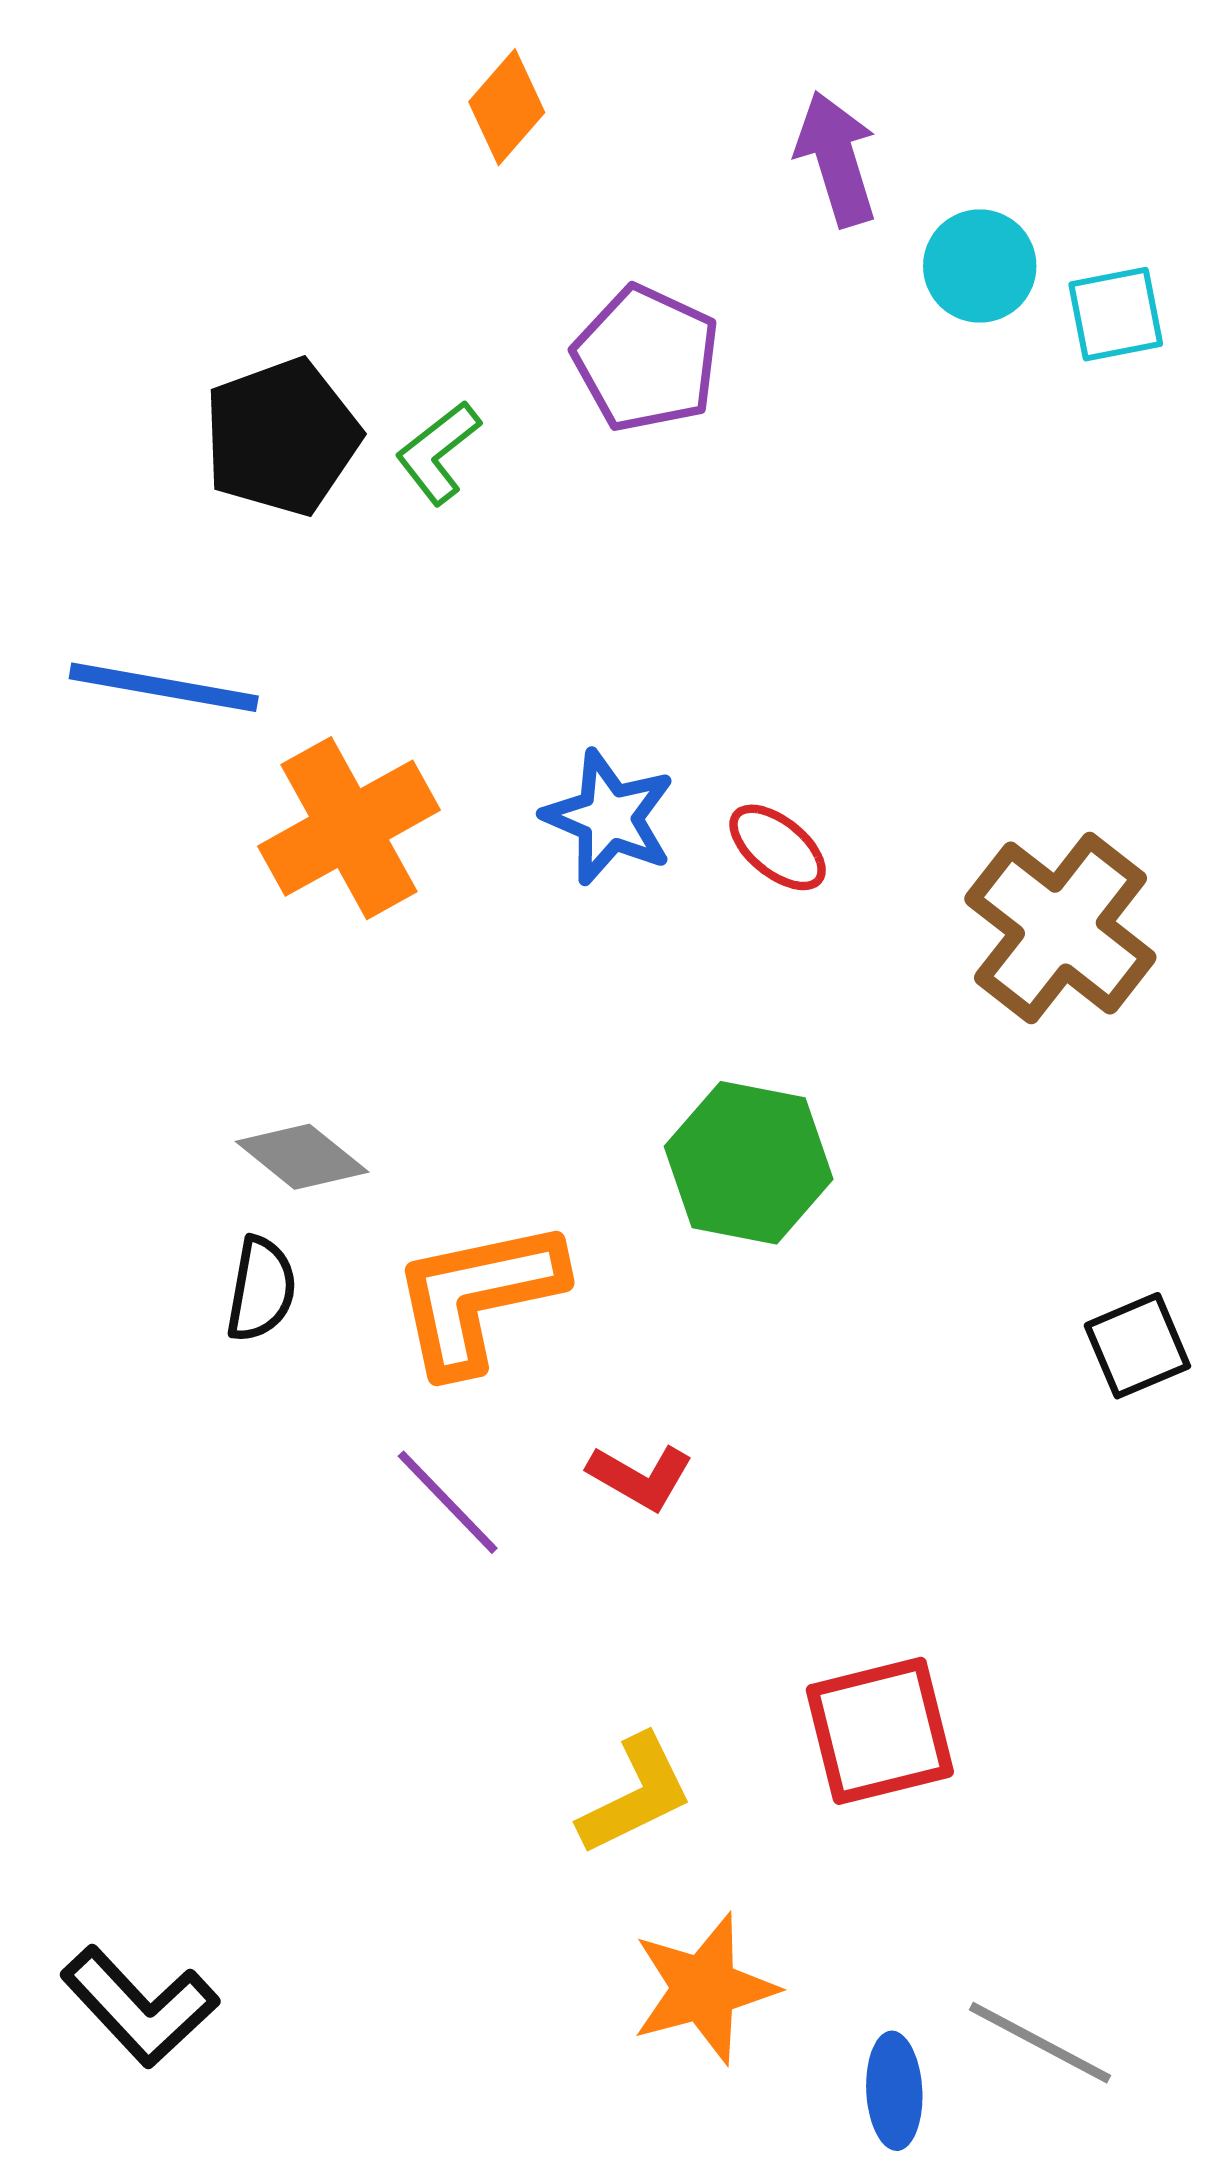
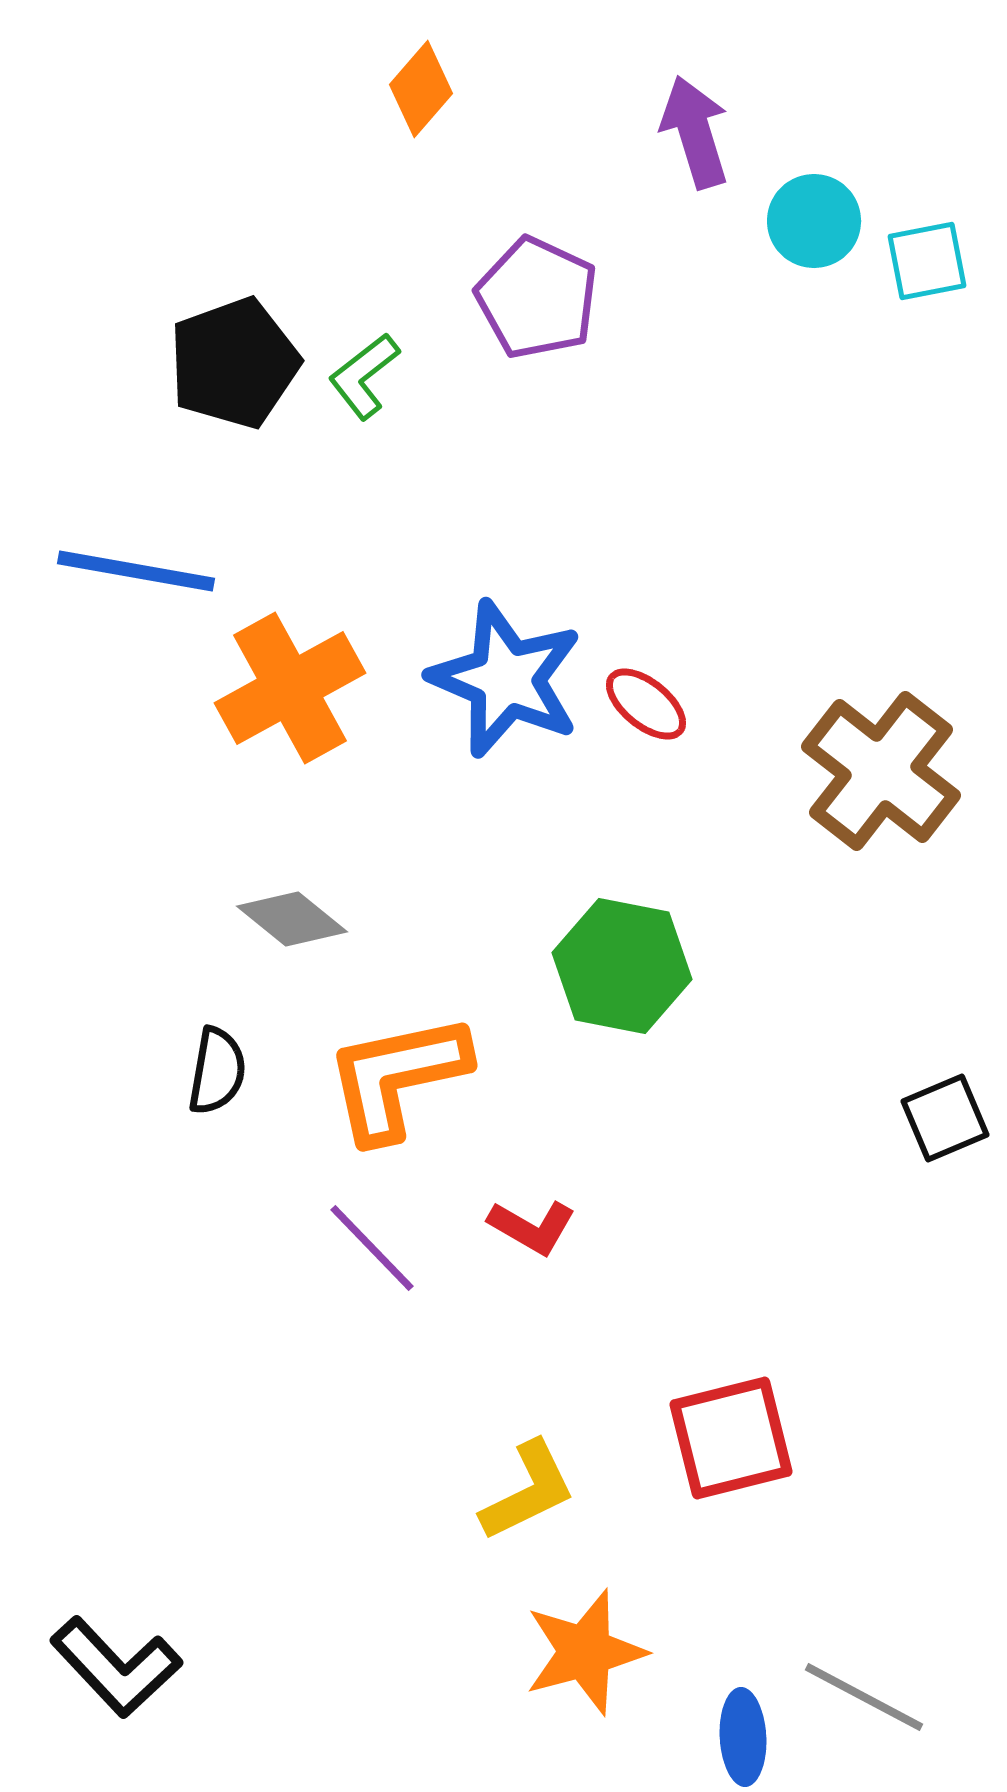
blue star: (609, 817) -> (506, 679), size x1.4
gray diamond: (302, 1157) -> (292, 919), moved

